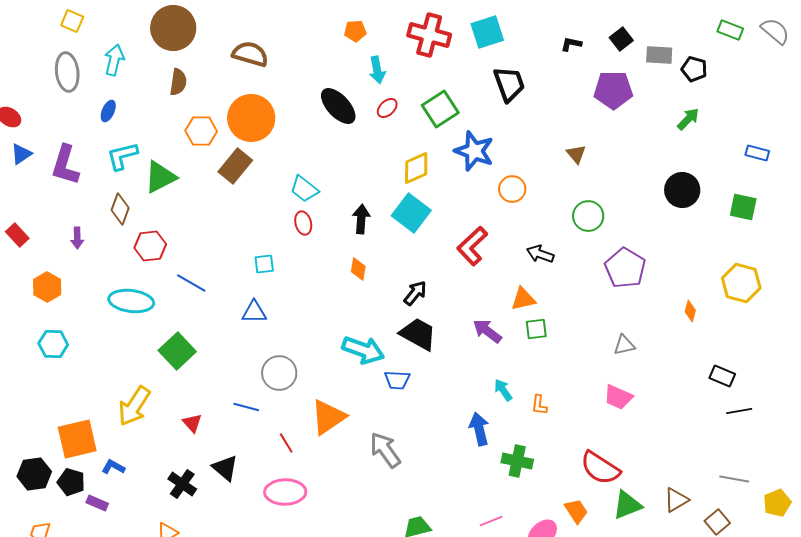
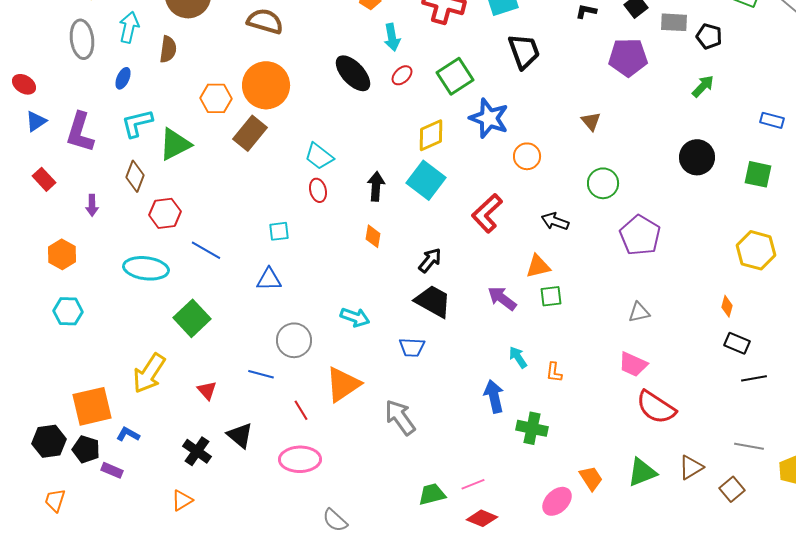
brown semicircle: (178, 82) -> (168, 49), moved
red rectangle: (17, 235) -> (44, 179), moved
orange diamond: (690, 311) -> (727, 306), moved
cyan arrow: (363, 350) -> (355, 317), moved, size x0.7
red semicircle: (600, 468) -> (656, 407), moved
pink line: (491, 521) -> (473, 484), moved

